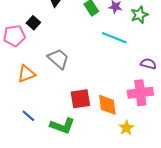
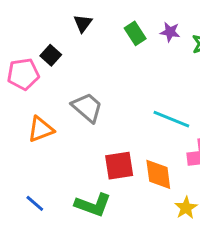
cyan line: (114, 38) -> (171, 119), moved
blue line: (28, 116) -> (35, 203), moved

